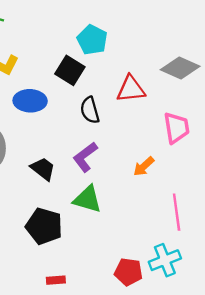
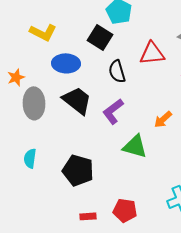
black trapezoid: (43, 169) -> (77, 100), moved, size x1.4
green triangle: (87, 199) -> (135, 146), moved
red pentagon: (128, 272) -> (125, 210), moved

